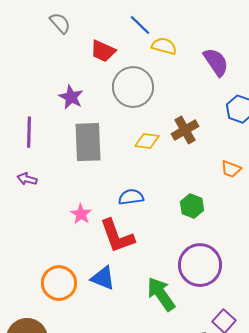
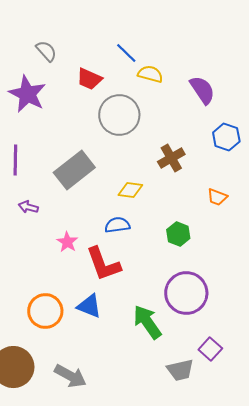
purple star: (71, 97) -> (27, 94), moved, size x1.5
yellow diamond: (147, 141) -> (130, 190), moved
gray rectangle: (88, 142) -> (74, 170), turned 54
purple arrow: (27, 179) -> (28, 207), moved

